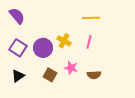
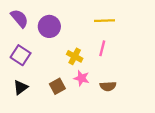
yellow cross: (64, 41) -> (75, 56), moved
purple circle: (43, 48) -> (49, 26), moved
brown square: (50, 75) -> (57, 86), turned 32

